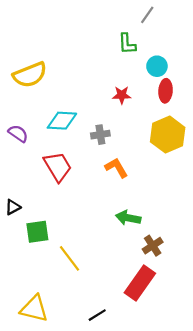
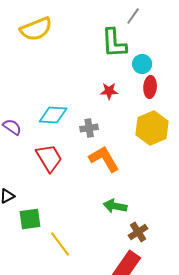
green L-shape: (127, 44) -> (114, 43), size x1.5
yellow semicircle: (30, 75) -> (36, 29), moved
orange L-shape: (116, 168) -> (104, 159), size x1.4

